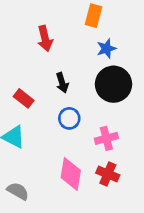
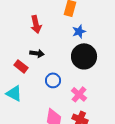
black arrow: (62, 83) -> (37, 53), moved, turned -64
pink cross: (106, 138) -> (79, 94), turned -35

